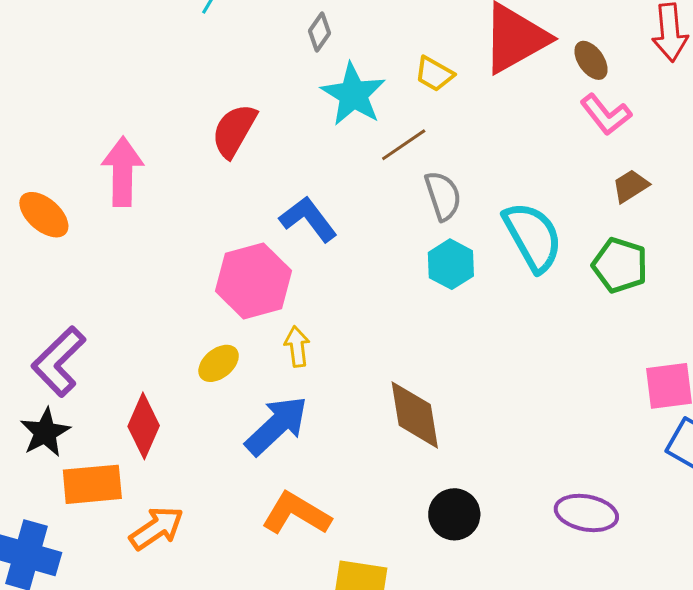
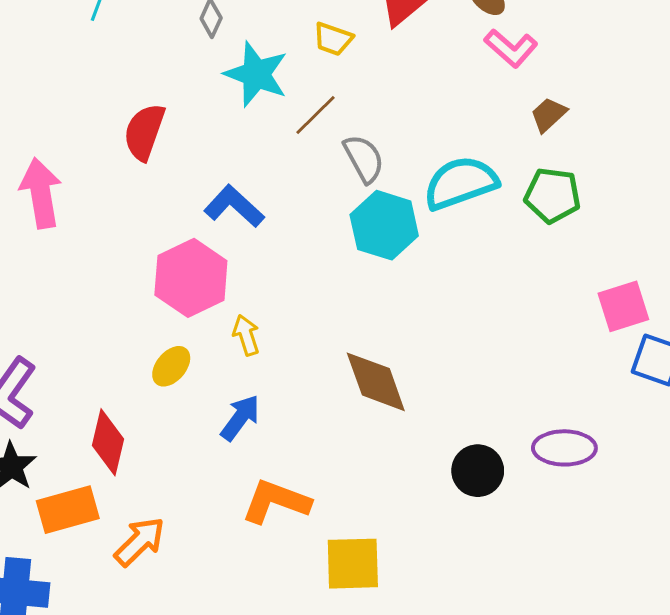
cyan semicircle: (533, 237) -> (461, 183), turned -70
cyan hexagon: (451, 264) -> (384, 225), size x1.4
blue arrow: (277, 426) -> (240, 418), size x0.7
black circle: (454, 514) -> (478, 471), moved

